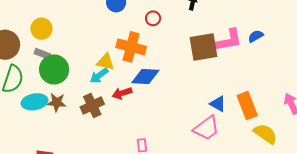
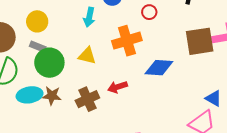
orange cross: (131, 47) -> (127, 41), turned -32
yellow triangle: (106, 62) -> (87, 56), moved
cyan arrow: (99, 76) -> (89, 17), moved, turned -42
blue diamond: (145, 77) -> (159, 68), moved

